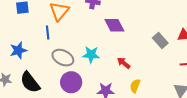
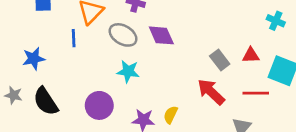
gray ellipse: (63, 58) -> (123, 35), moved
red arrow: (124, 63) -> (211, 92), moved, size x1.6
yellow semicircle: (135, 86) -> (171, 115), moved

